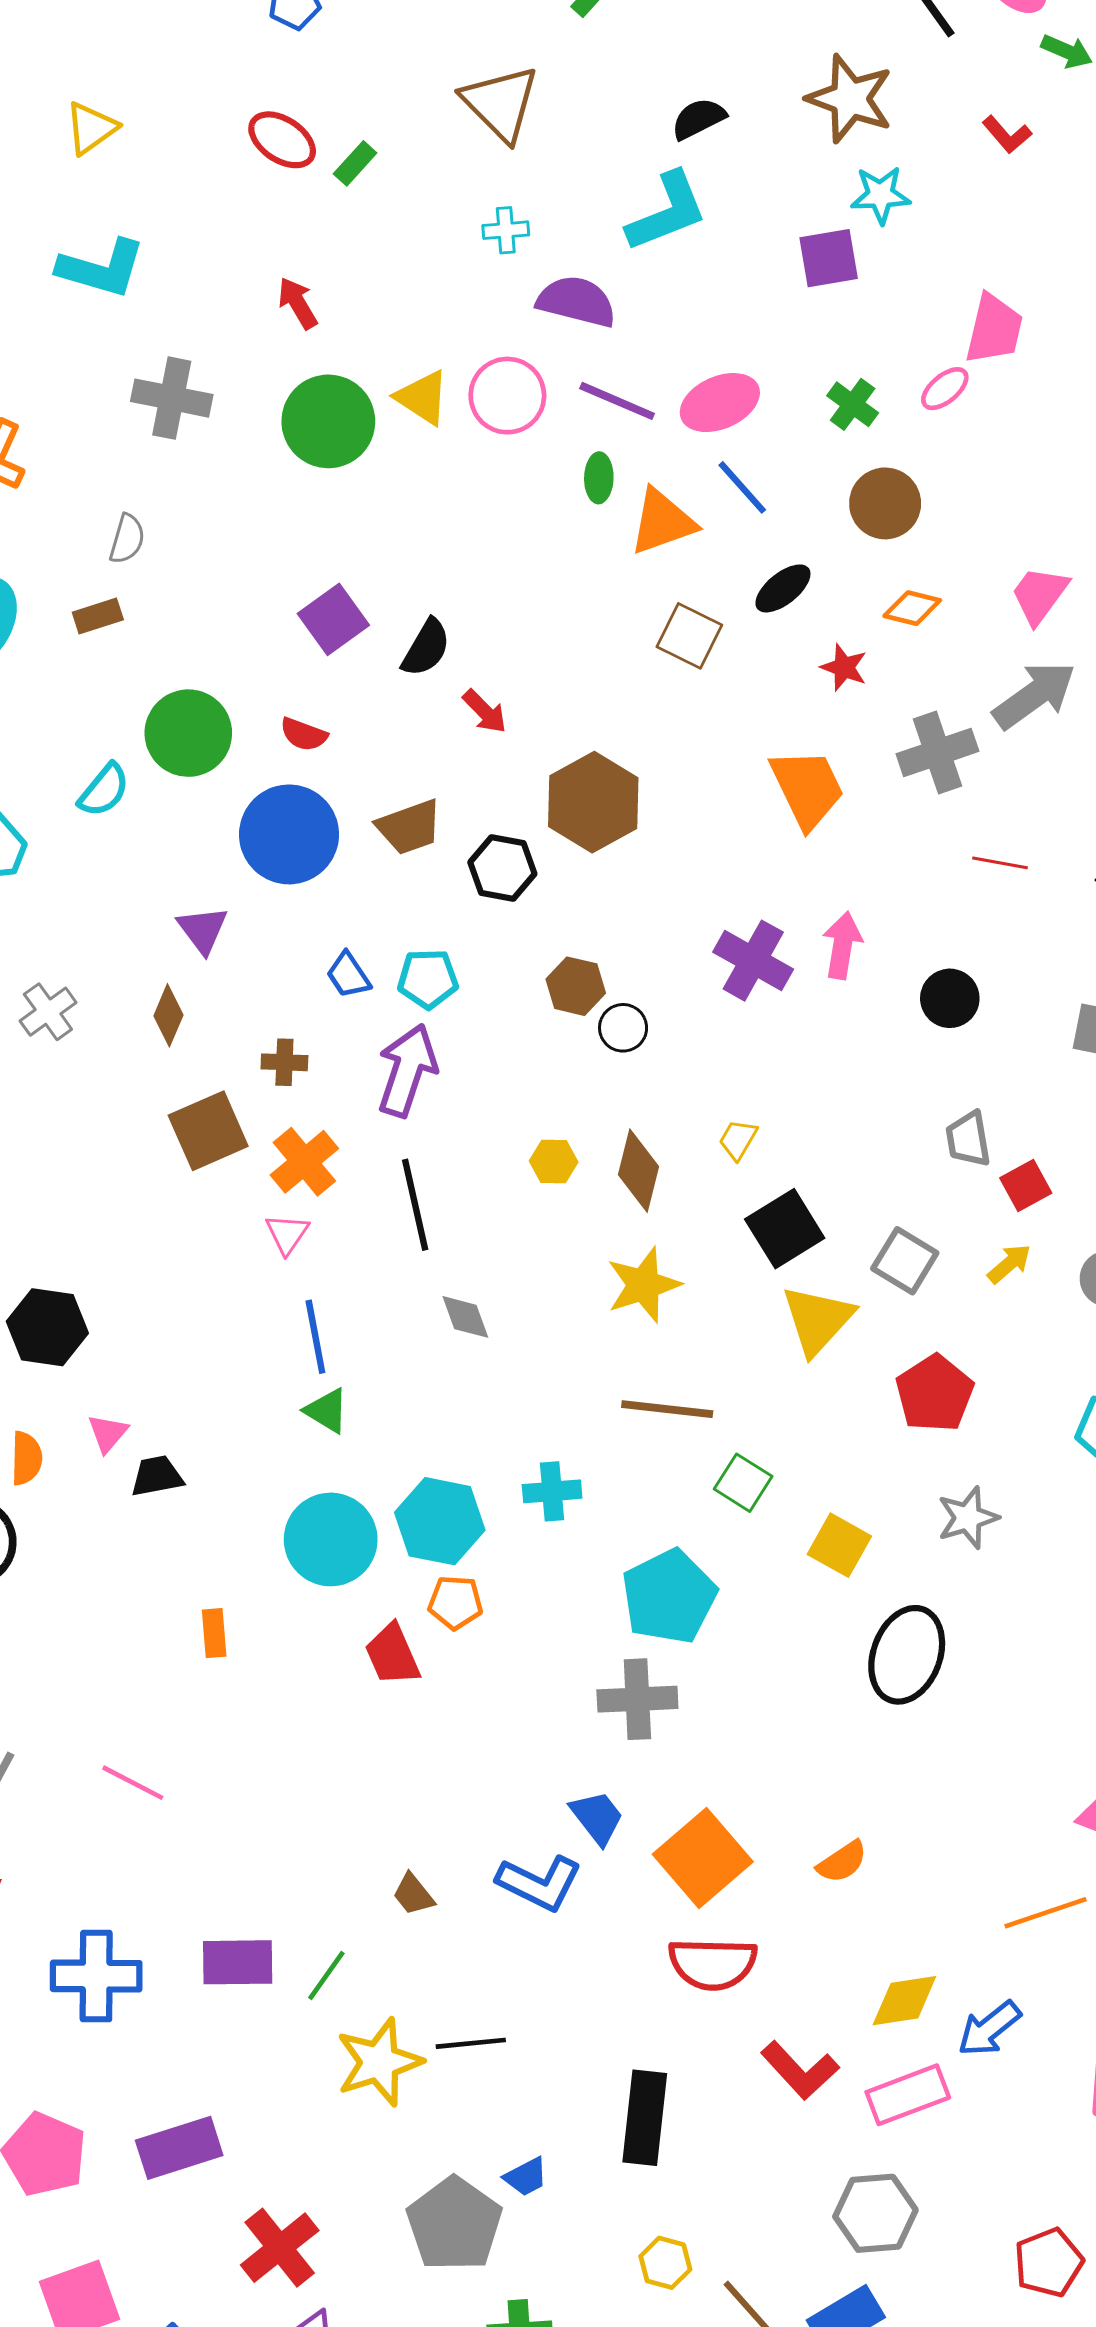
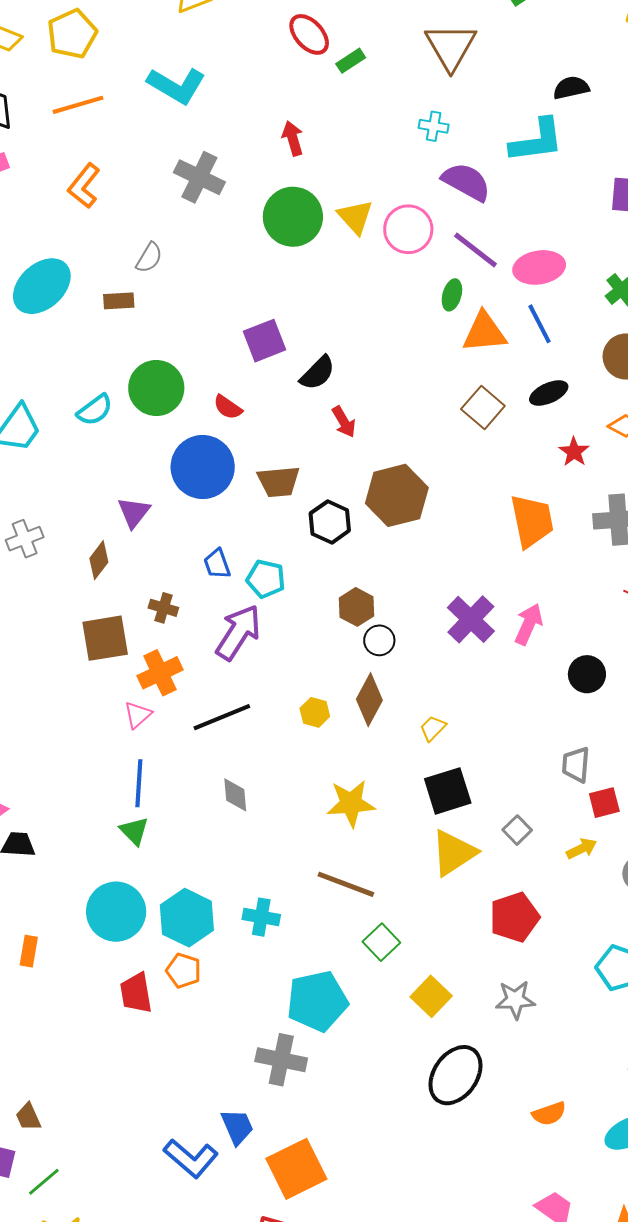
brown diamond: (639, 1171) -> (369, 700), moved
black line: (415, 1205) -> (222, 717), turned 66
gray square: (905, 1261) -> (517, 830), size x0.7
orange semicircle: (842, 1862) -> (549, 1114), moved
brown trapezoid: (413, 1894) -> (28, 1117), moved

